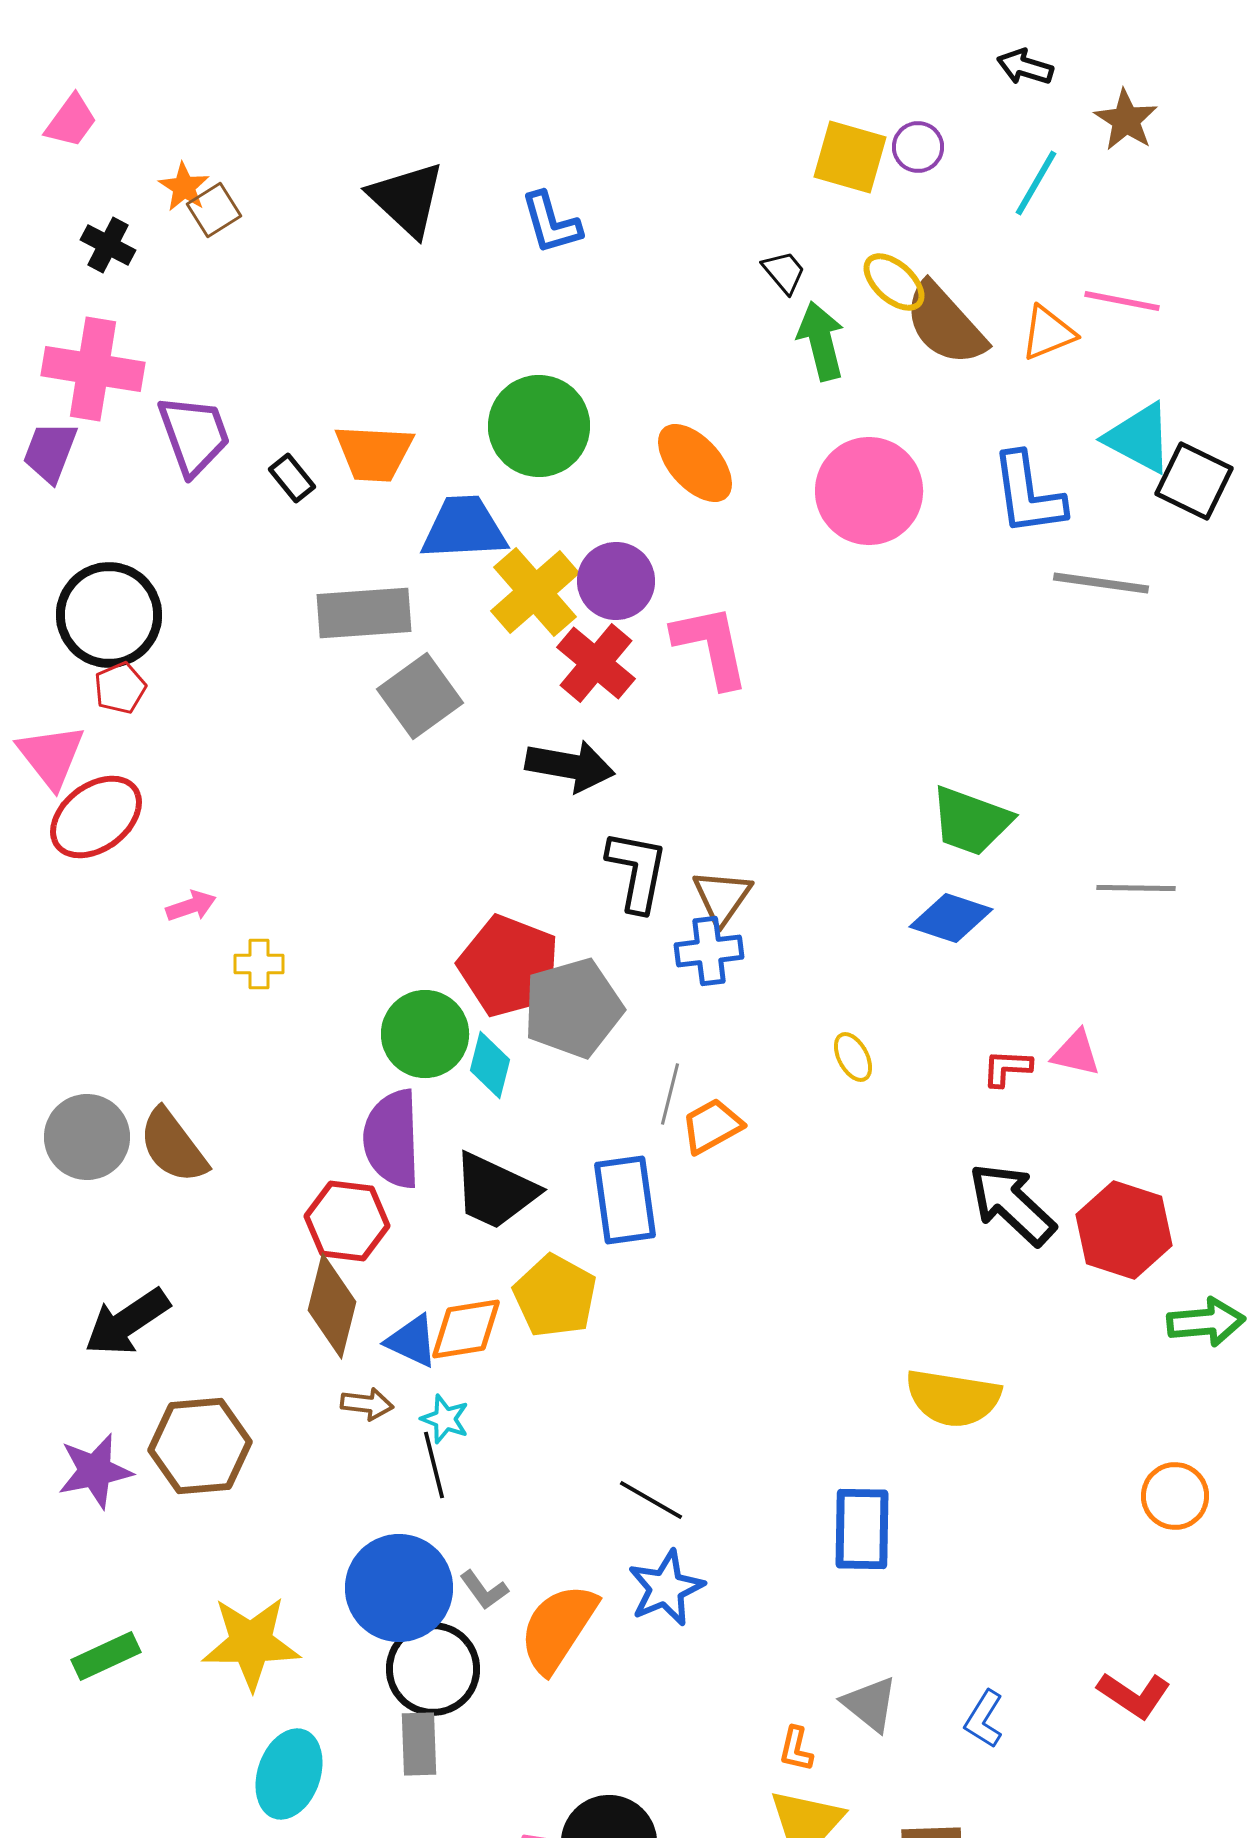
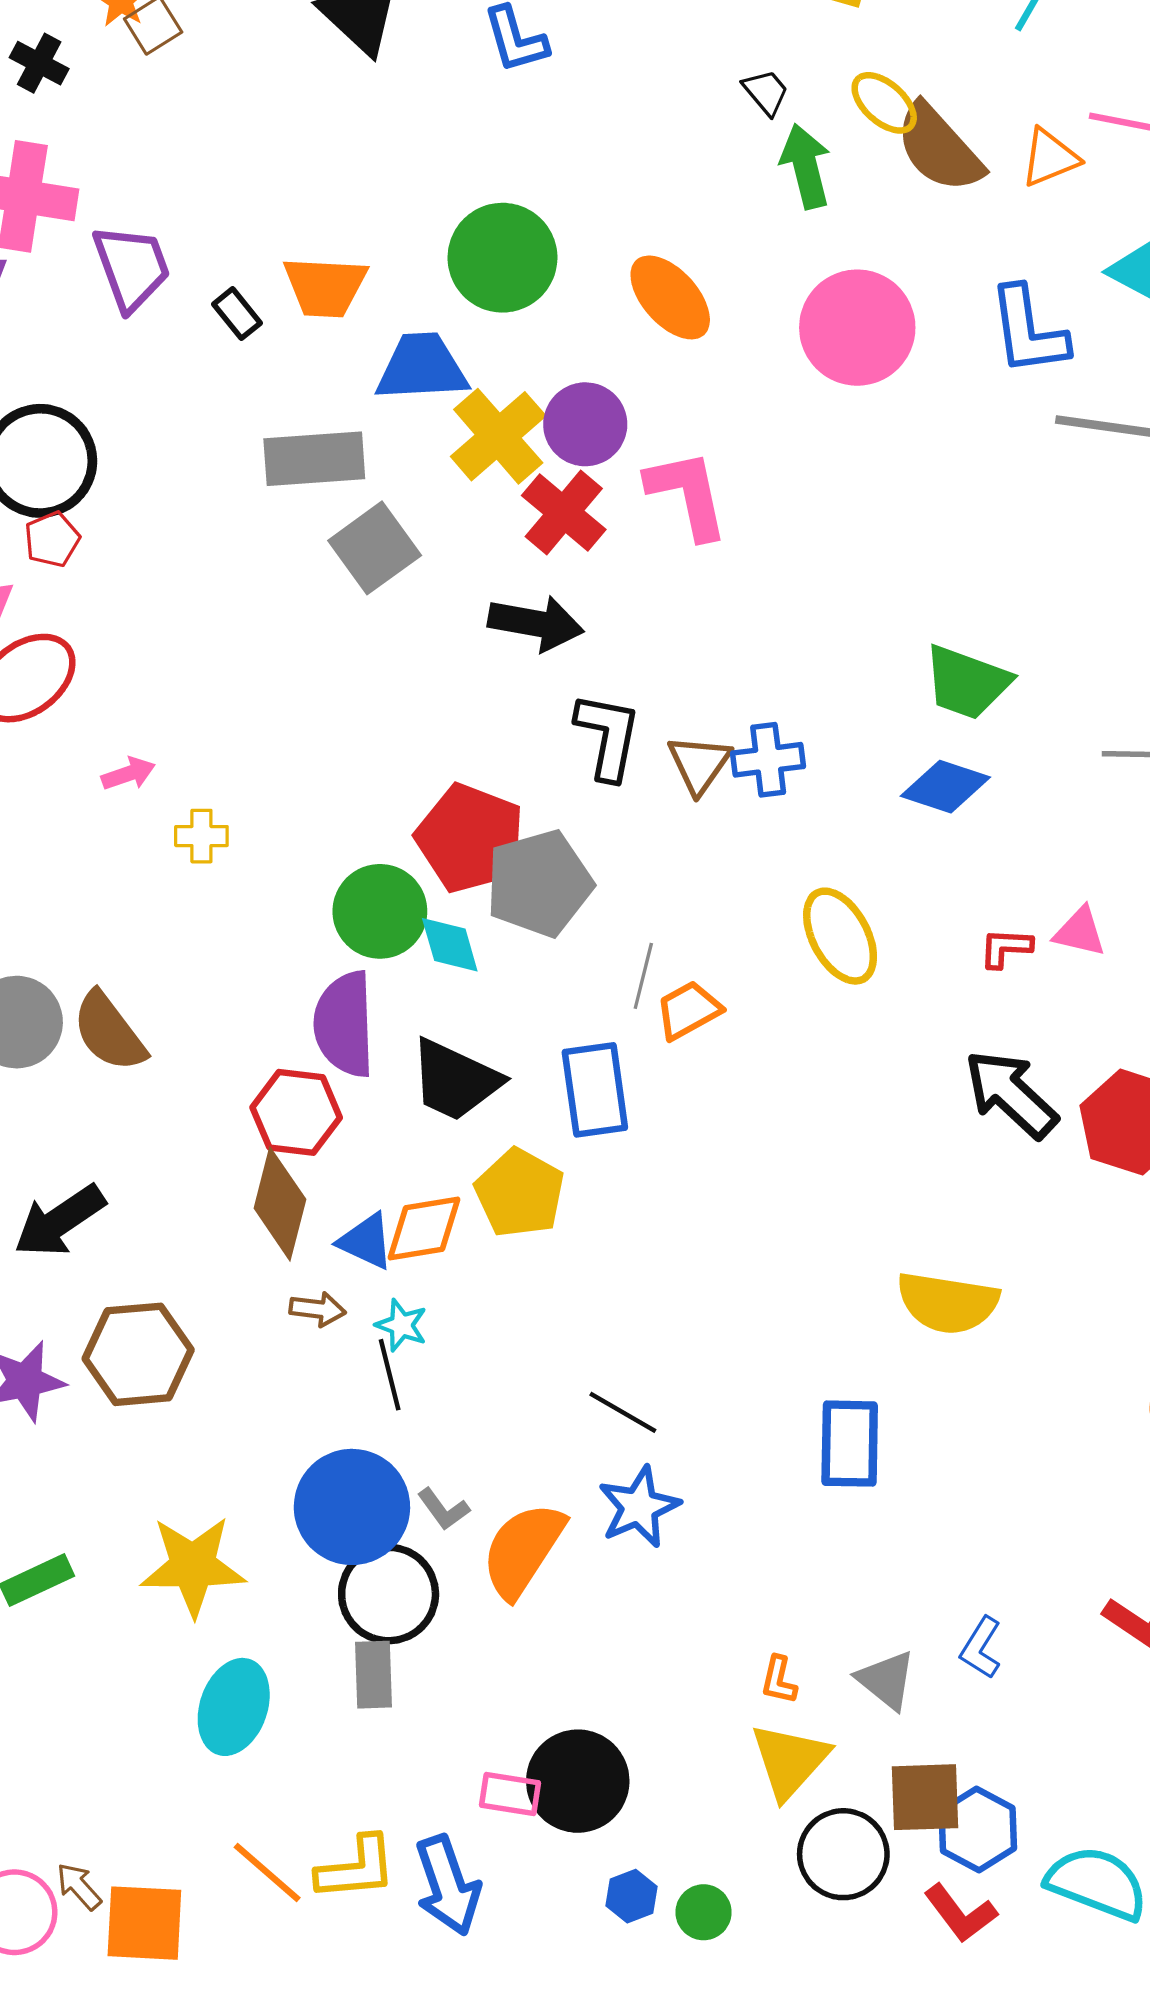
blue cross: (709, 951) -> (768, 760), moved
yellow ellipse: (853, 1057) -> (840, 936), size x1.8
cyan diamond: (490, 1065) -> (450, 945), turned -30
gray triangle: (870, 1704) -> (886, 1680), moved

